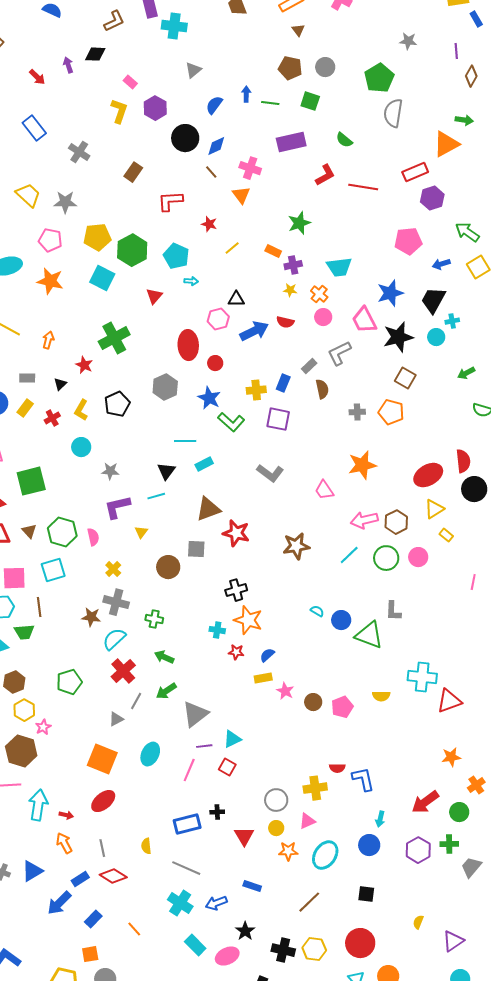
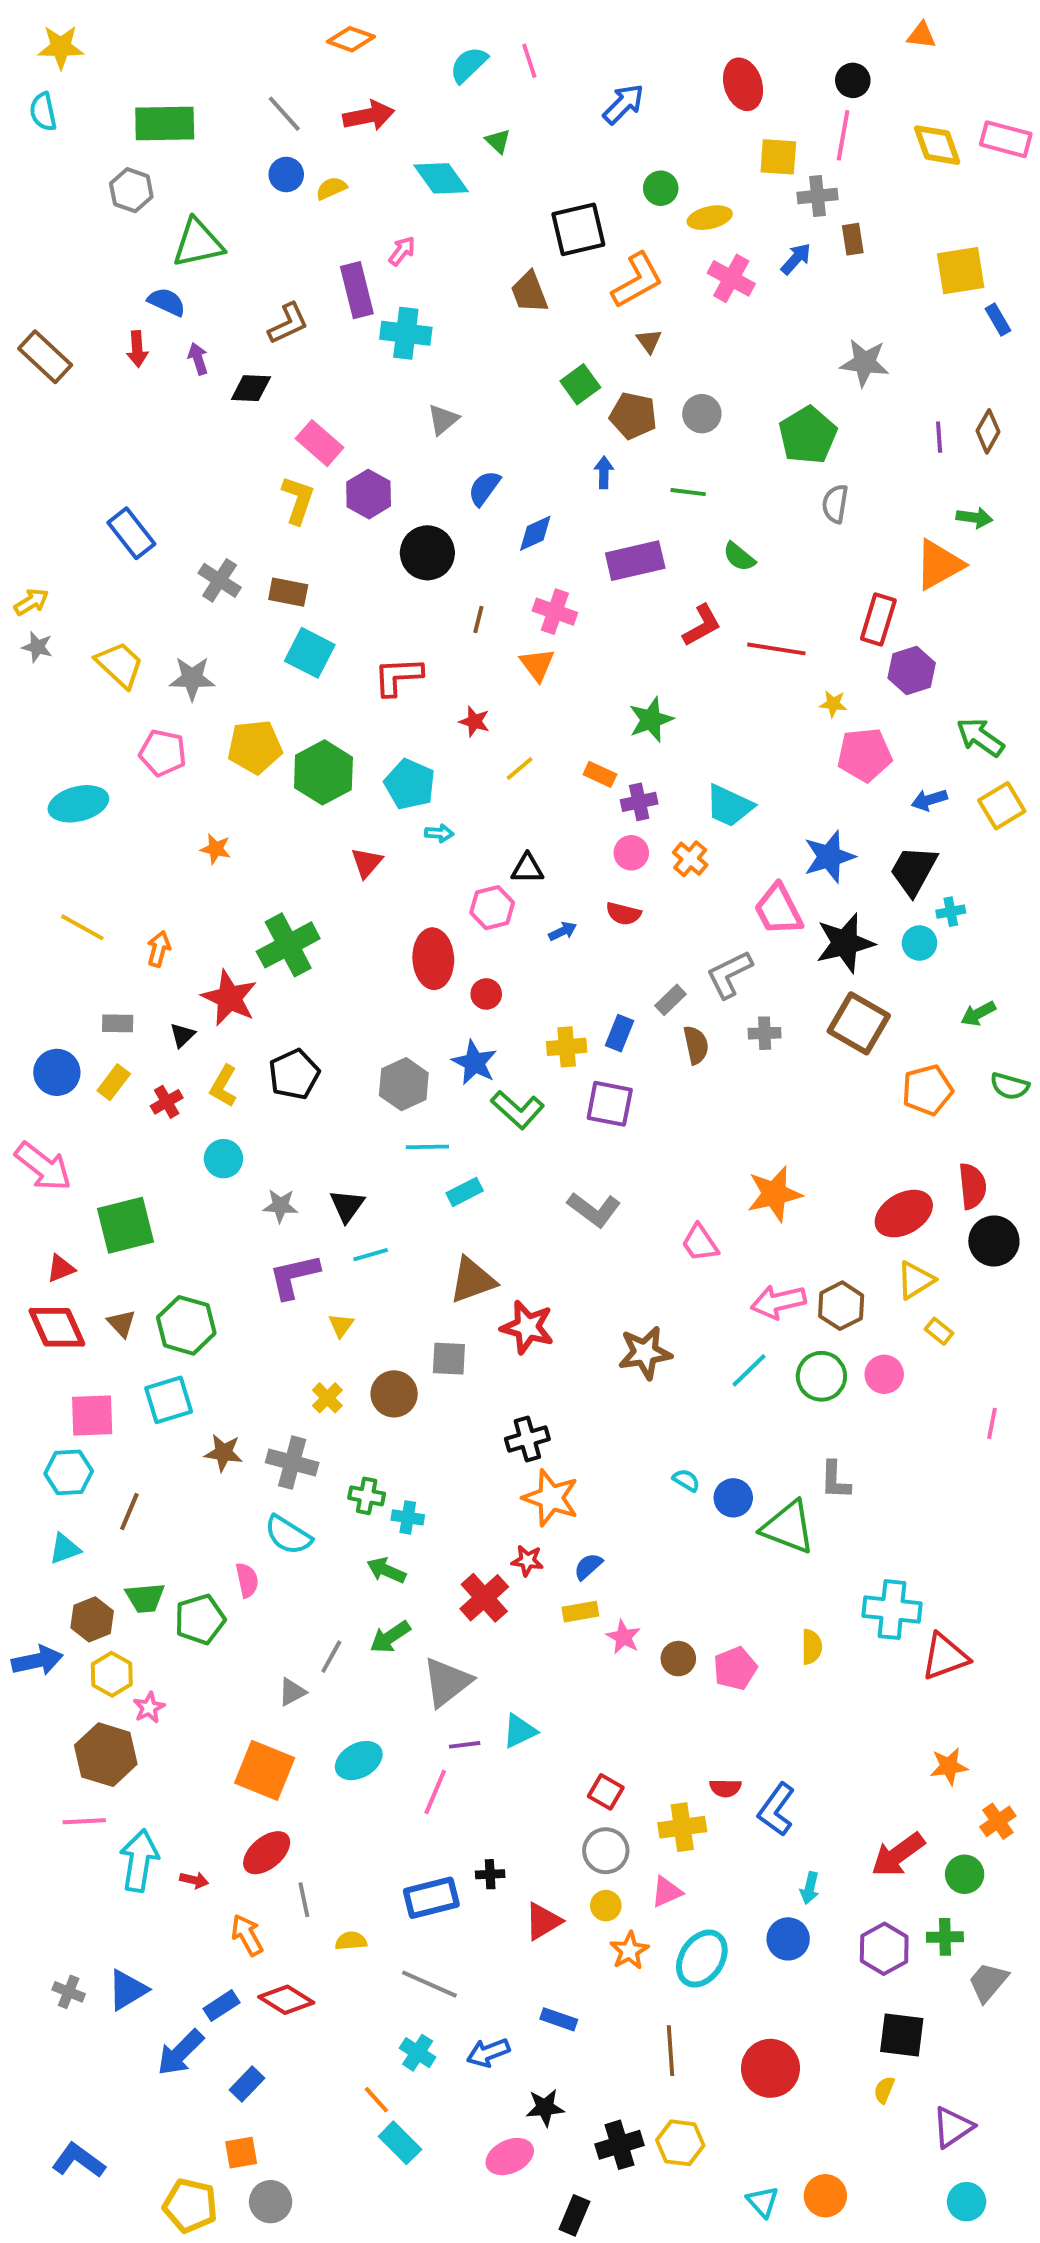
gray star: (408, 41) -> (865, 363), size x1.4
purple line: (456, 51) -> (939, 437), moved
purple arrow: (68, 65) -> (198, 359), moved
red arrow: (37, 77) -> (137, 349), moved, turned 42
pink rectangle: (130, 82) -> (320, 443), size x1.6
blue arrow: (246, 94) -> (604, 472), moved
green square: (310, 101) -> (580, 384), moved, turned 36
green line: (270, 103) -> (688, 492), moved
gray semicircle: (393, 113) -> (835, 504), size x0.7
blue diamond: (216, 146) -> (535, 533), moved
brown rectangle: (133, 172) -> (288, 592), moved, turned 66
brown line: (211, 172) -> (478, 620), turned 56
red rectangle: (415, 172) -> (878, 620), turned -50
cyan trapezoid: (339, 267) -> (729, 806), turned 32
cyan square: (102, 278) -> (310, 653), moved
orange star: (50, 281) -> (216, 849), moved, size x0.6
yellow star: (290, 290) -> (833, 704), moved
pink circle: (323, 317) -> (631, 853), moved
blue arrow: (254, 331) -> (563, 931), size x0.5
red star: (84, 365) -> (229, 998), size x1.6
brown square: (405, 378) -> (859, 1023), size x1.4
gray hexagon: (165, 387) -> (404, 1084), moved
gray cross: (357, 412) -> (765, 1033), moved
orange pentagon: (391, 412) -> (927, 1090), moved, turned -30
black triangle: (166, 471) -> (347, 1206), moved
pink semicircle: (93, 537) -> (247, 1580), moved
yellow cross: (113, 569) -> (327, 1398), moved
brown line: (39, 607) -> (129, 1512), moved, turned 30
brown star: (91, 617) -> (223, 1453), moved
cyan cross: (217, 630) -> (408, 1517), moved
green trapezoid: (24, 632) -> (145, 1598), moved
cyan semicircle: (114, 639) -> (288, 1535), turned -105
red cross: (123, 671) -> (484, 1598), moved
yellow semicircle: (381, 696) -> (812, 1647), turned -90
cyan ellipse: (150, 754) -> (359, 1761), turned 35
red square: (227, 767) -> (606, 1792), moved
blue L-shape: (363, 779) -> (776, 1810), turned -132
red triangle: (244, 836) -> (543, 1921), turned 30
orange arrow: (64, 843) -> (247, 1935), moved
yellow semicircle: (146, 846) -> (351, 1941), turned 91
gray line: (102, 848) -> (304, 1900), moved
orange star: (288, 851) -> (629, 1951), turned -30
black square: (366, 894) -> (902, 2035), moved, size x1.4
brown line: (309, 902) -> (670, 2051), turned -50
cyan cross: (180, 903) -> (418, 2053), size x0.7
orange line: (134, 929) -> (376, 2100), moved
black star: (245, 931) -> (545, 2108), turned 30
red circle: (360, 943) -> (770, 2068), moved
cyan rectangle: (195, 945) -> (400, 2143), moved
black cross: (283, 950) -> (620, 2145), turned -30

